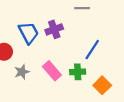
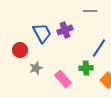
pink rectangle: (52, 71) -> (63, 79), moved

